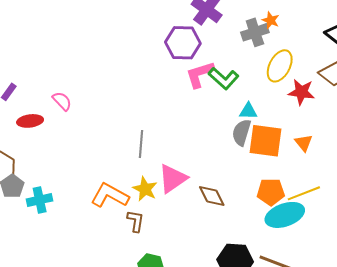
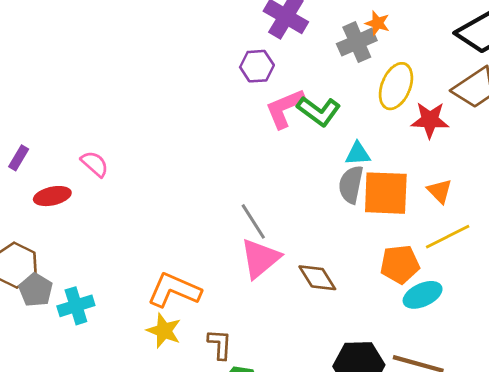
purple hexagon: (183, 43) -> (257, 66), size x0.7
gray line: (141, 144) -> (253, 221), moved, turned -32
yellow star: (145, 189) -> (164, 331), moved
yellow line: (304, 193) -> (448, 237), moved
cyan ellipse: (285, 215) -> (423, 295), size x0.7
brown L-shape: (136, 221) -> (220, 344), moved

